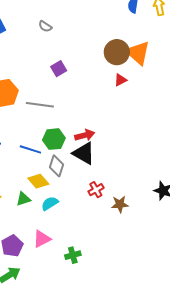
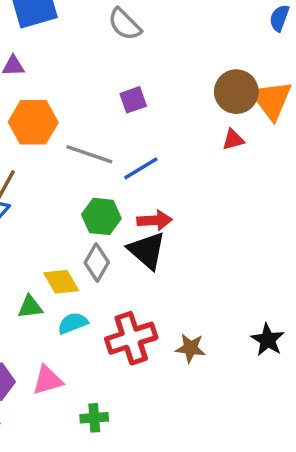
gray semicircle: (45, 26) -> (125, 24), size x1.5
blue line: (30, 149) -> (141, 168), moved, turned -60
red cross: (96, 190) -> (131, 338), moved, size x1.8

